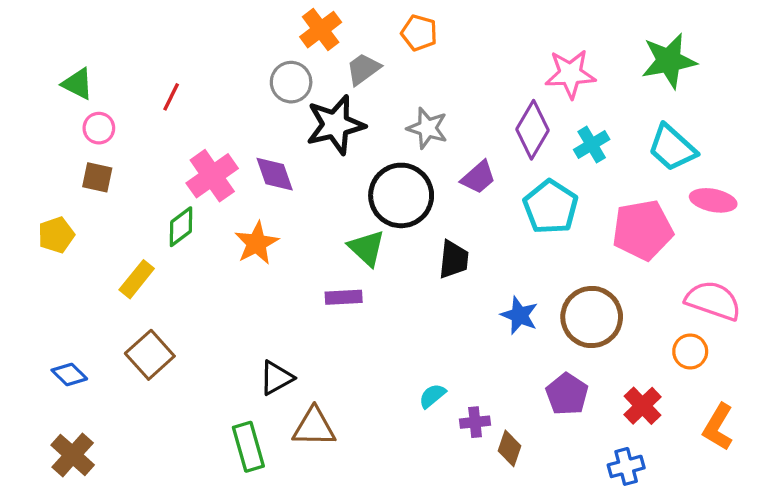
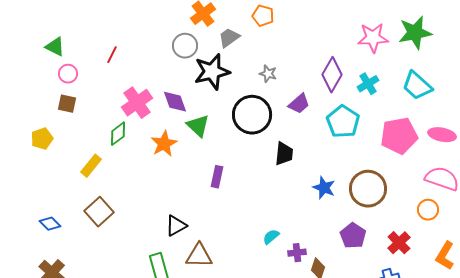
pink star: (570, 74) -> (373, 38), moved
gray star: (427, 128) -> (268, 74), size x0.7
pink ellipse: (713, 200) -> (442, 135), moved
green triangle: (367, 248) -> (198, 126), moved
purple rectangle: (344, 297) -> (217, 177), turned -75

